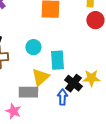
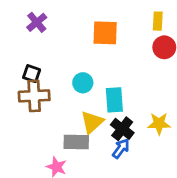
black cross: (73, 83) -> (122, 129), moved
blue arrow: (62, 97) -> (121, 149), turned 35

